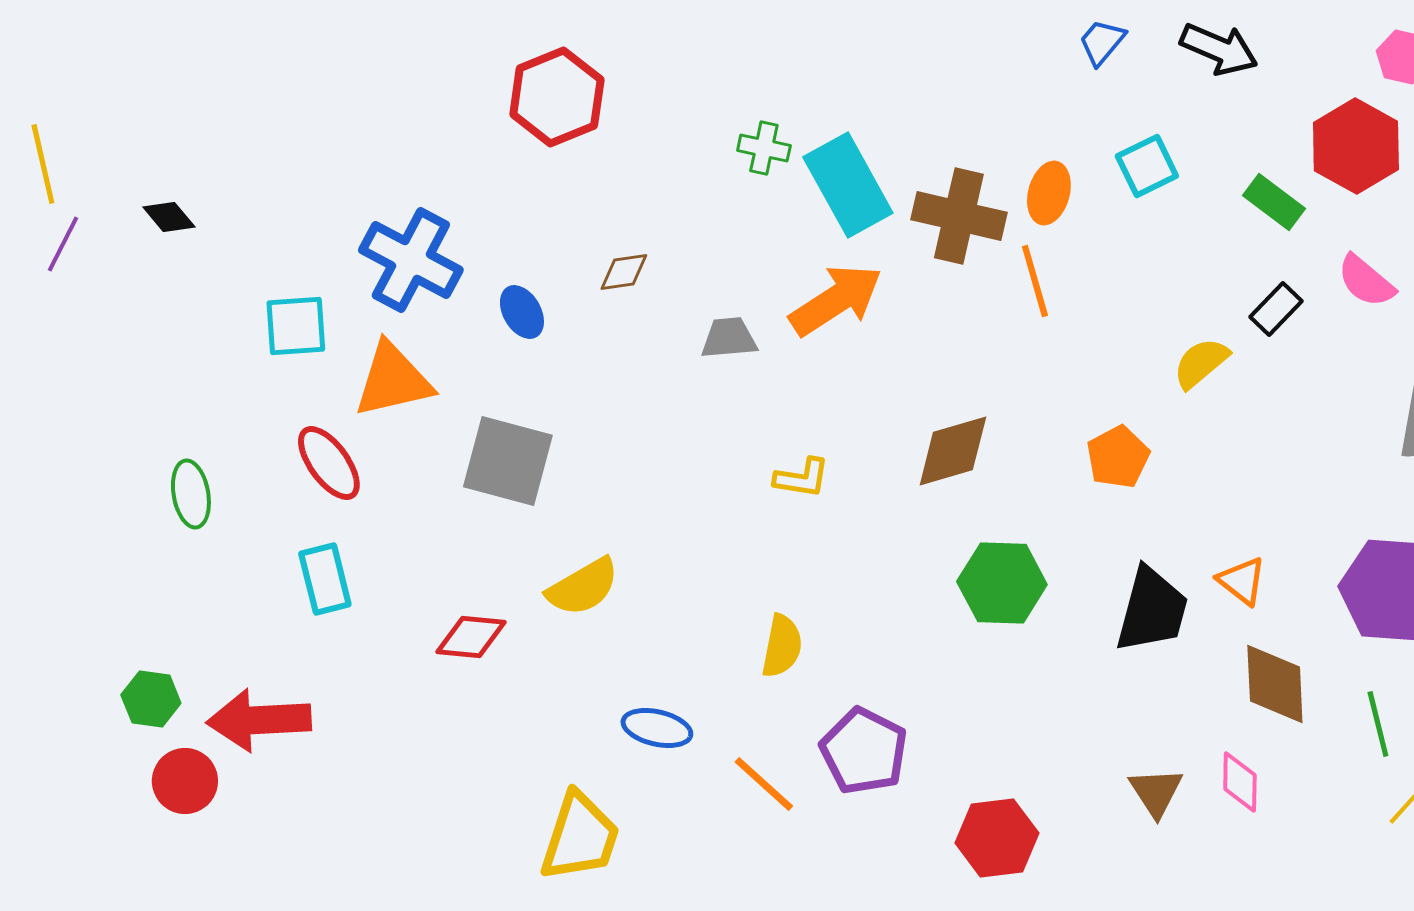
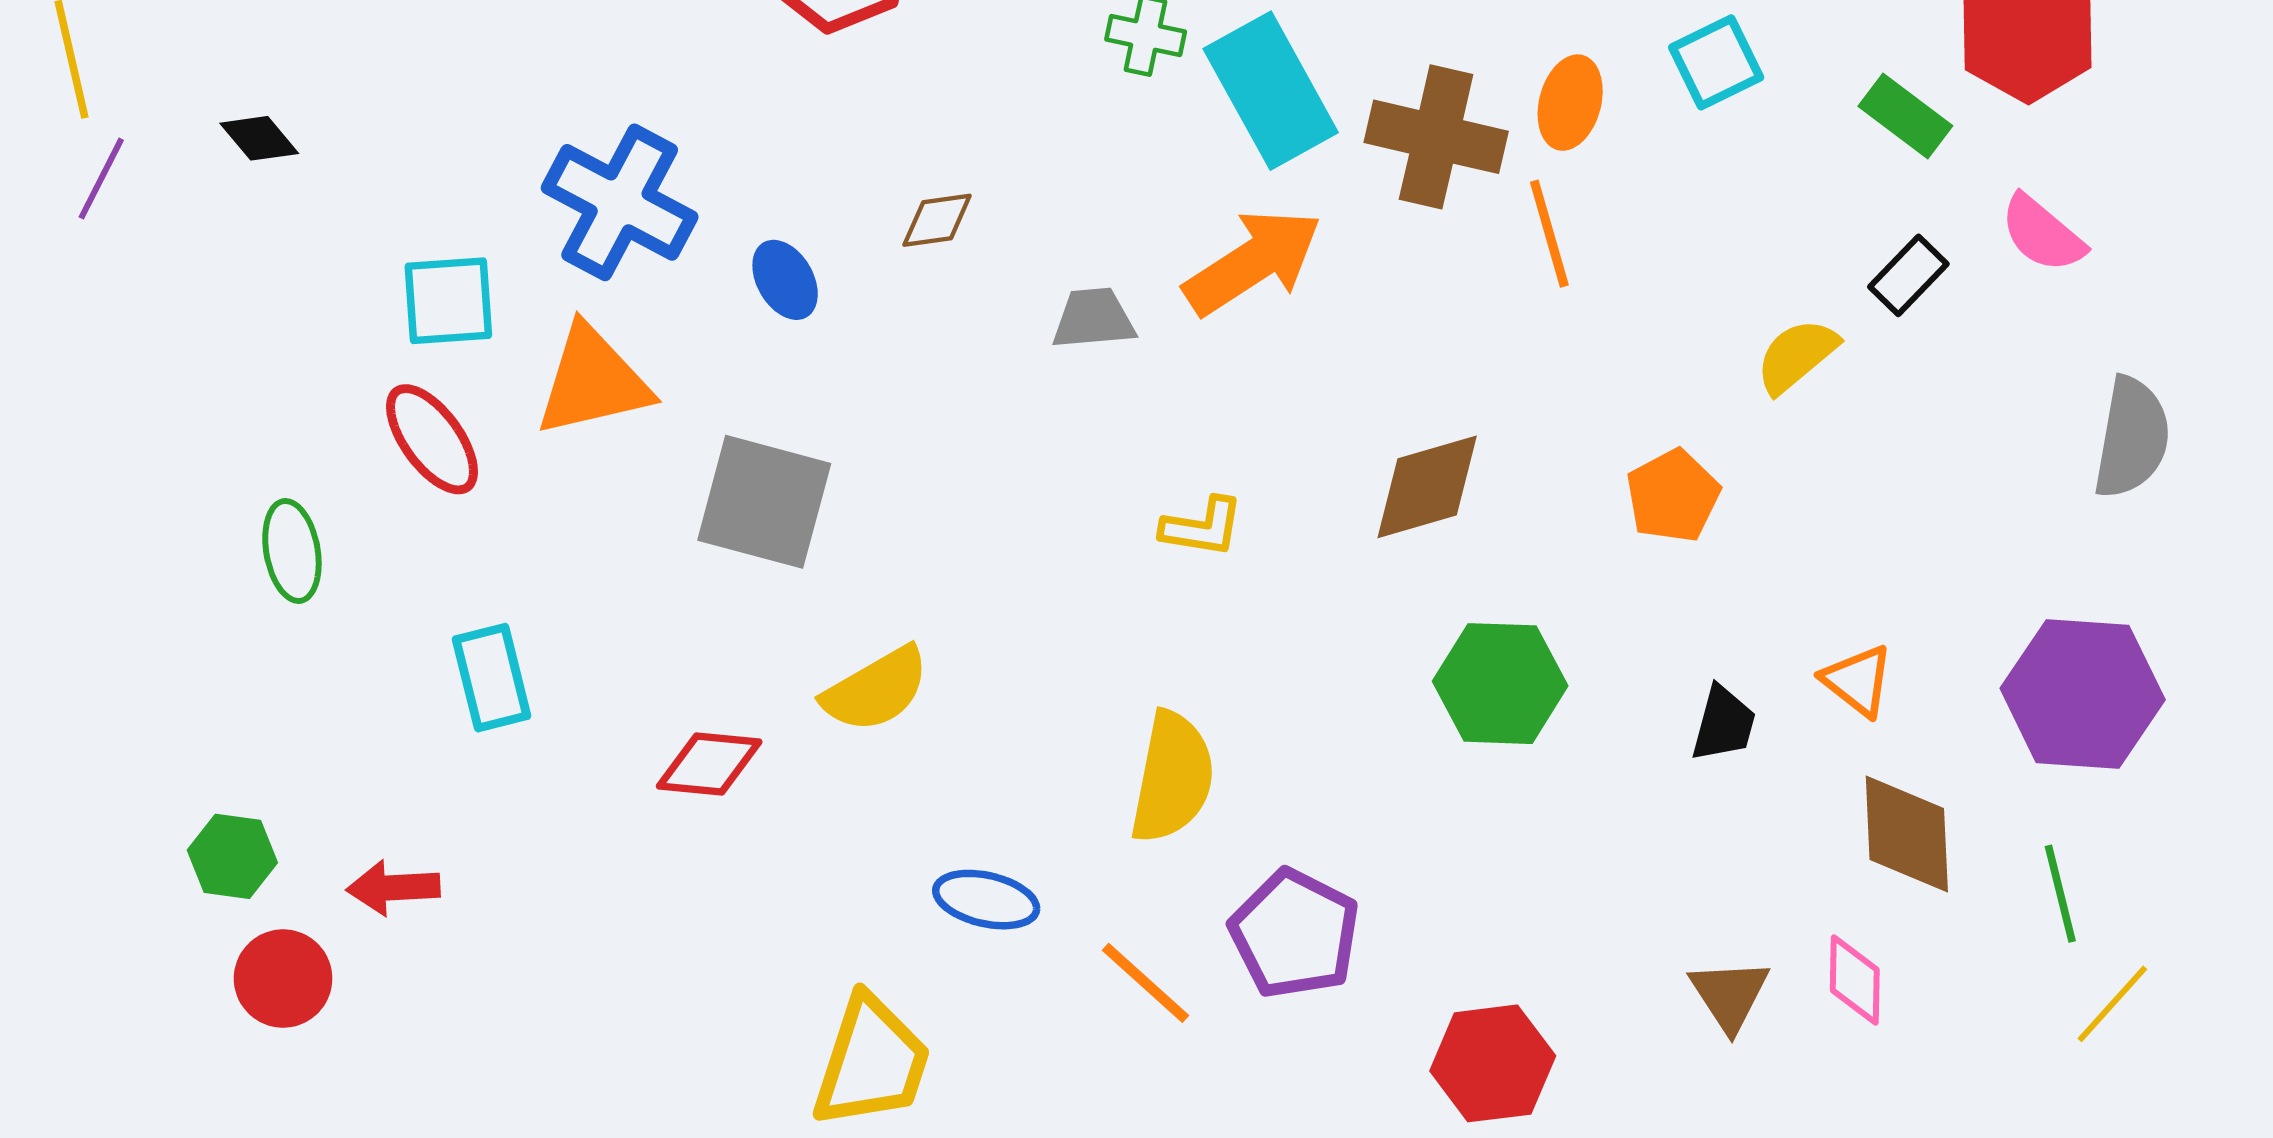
red ellipse: (329, 463) -> (432, 439), moved
black trapezoid: (1152, 610) -> (1724, 724), size x0.6
yellow semicircle: (782, 646) -> (1172, 777), size x1.4
red arrow: (259, 720) -> (393, 888), size x0.6

